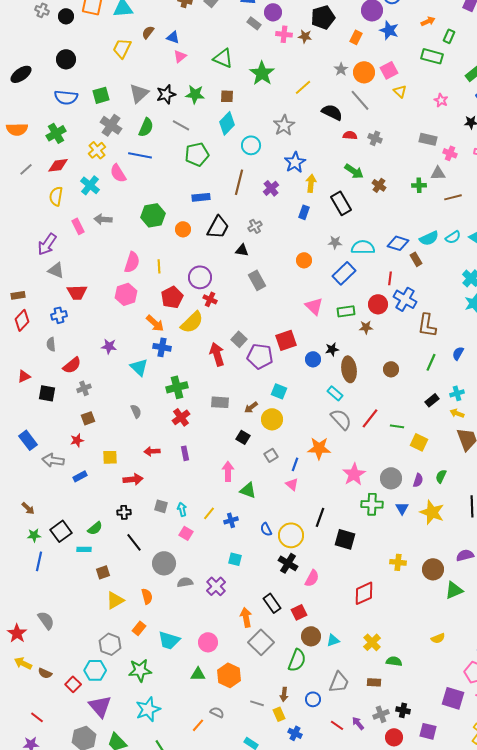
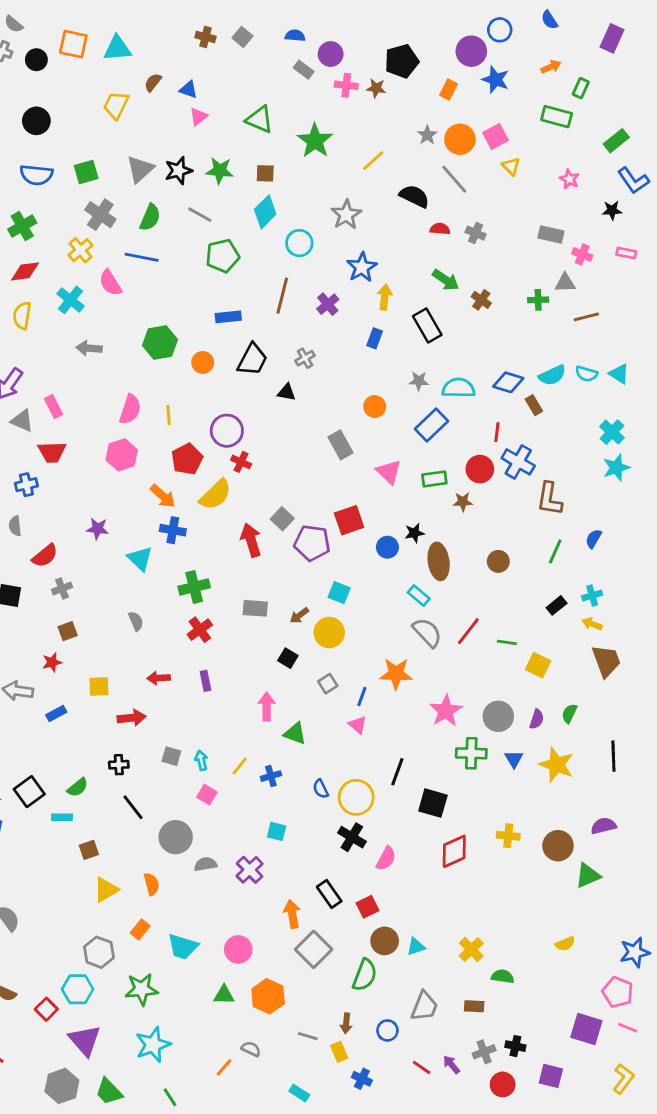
pink rectangle: (78, 226) -> (53, 406), moved
cyan semicircle: (453, 237) -> (586, 374), turned 49
gray rectangle: (257, 280) -> (341, 445), moved
red diamond: (364, 593) -> (454, 851), moved

